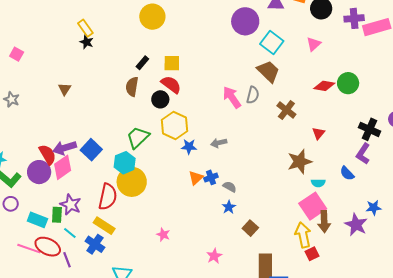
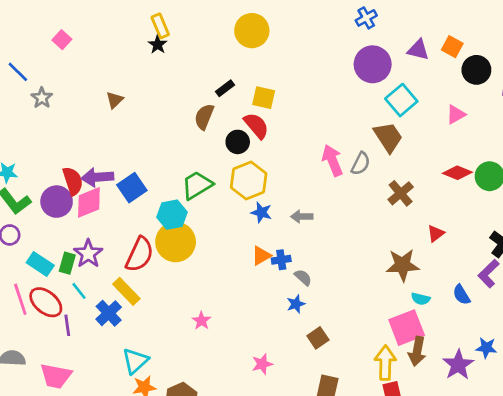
pink line: (29, 249) -> (20, 299), turned 40

